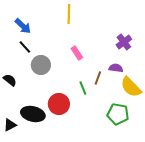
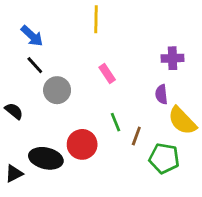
purple cross: (124, 42) -> (173, 58), turned 35
purple semicircle: (116, 68) -> (161, 94), turned -104
brown line: (98, 78) -> (136, 136), moved

